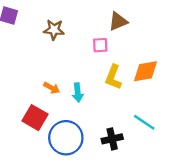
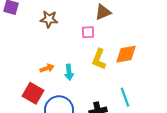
orange arrow: (52, 88) -> (47, 68), turned -48
cyan line: (144, 122) -> (125, 97), turned 36

